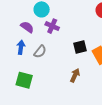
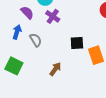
gray semicircle: (40, 52) -> (36, 40), turned -80
brown arrow: (75, 75) -> (55, 69), moved

